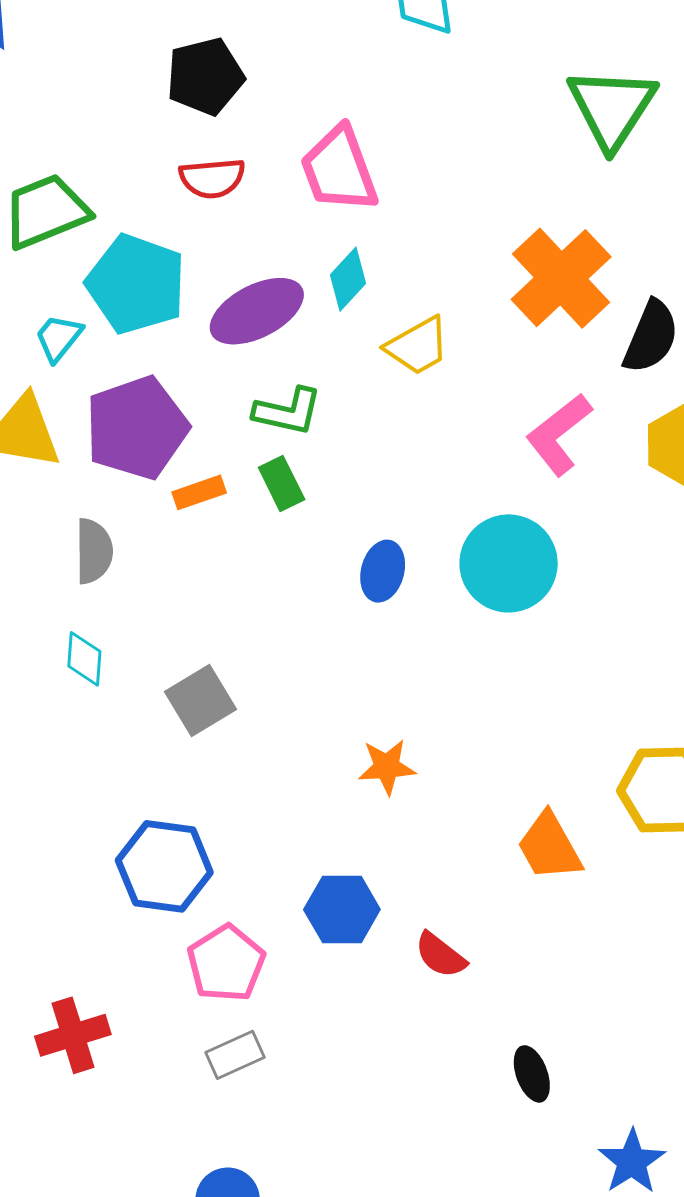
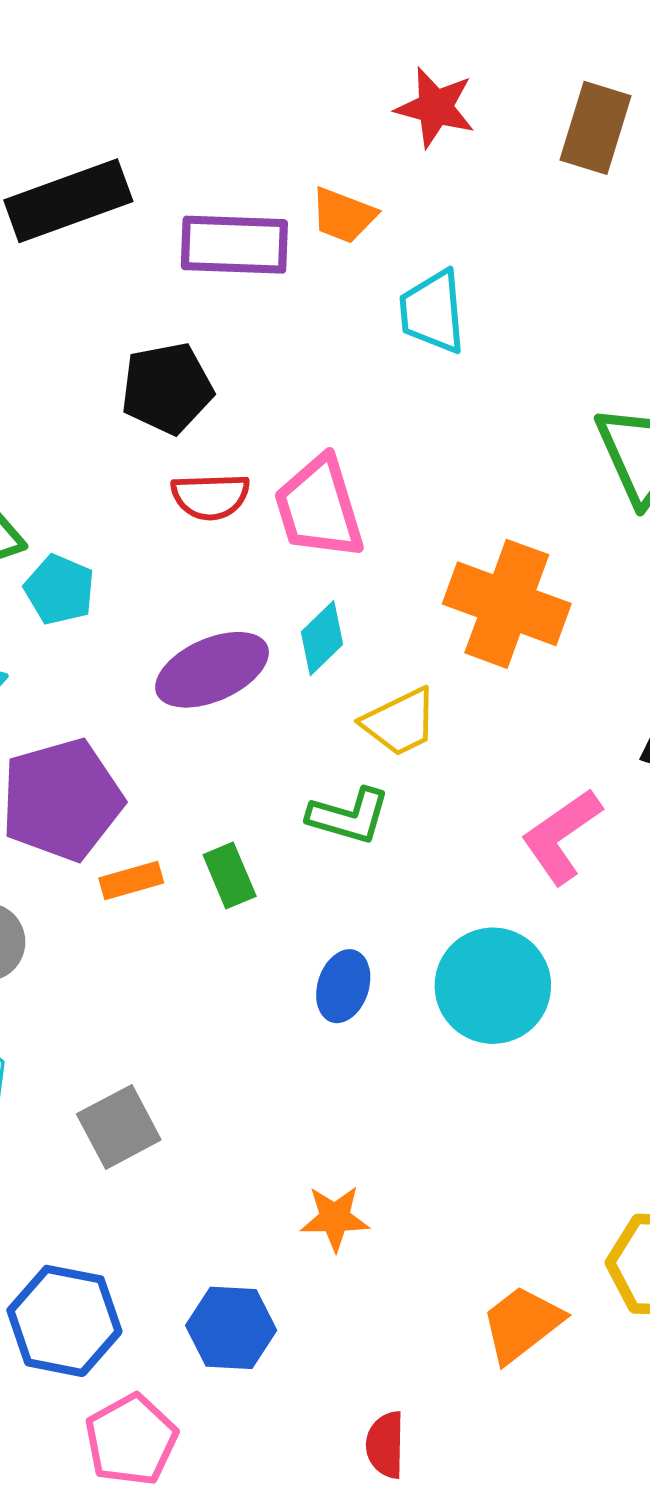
red semicircle: (212, 178) -> (210, 496), moved
orange cross: (561, 278) -> (507, 604), moved, turned -30
cyan pentagon: (136, 284) -> (60, 590), moved, size x0.6
green L-shape: (288, 411) -> (349, 816), moved
orange trapezoid: (549, 847) -> (522, 1324), turned 78
blue hexagon: (342, 909) -> (231, 1328), moved
red semicircle: (440, 955) -> (385, 1445), turned 50

